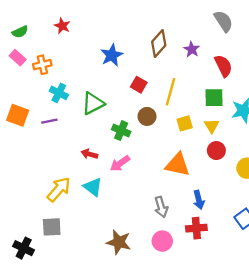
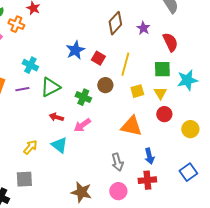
blue star: (112, 55) -> (75, 50), moved
orange cross: (42, 65) -> (16, 24), moved, turned 35
green triangle: (93, 103) -> (50, 87), moved
yellow arrow: (59, 189) -> (30, 147), size x0.7

